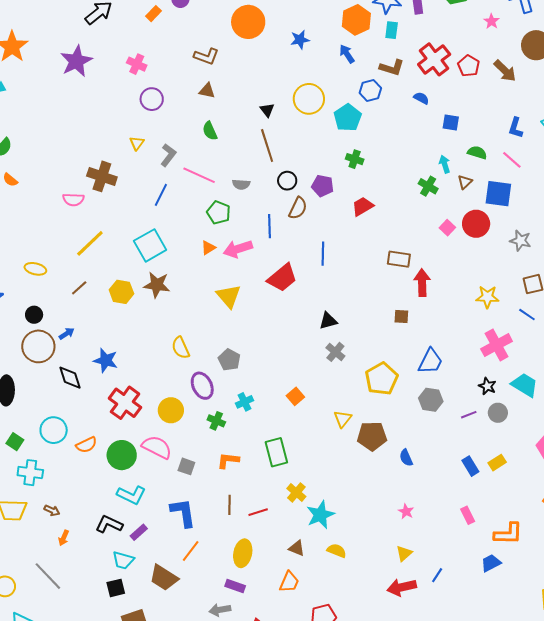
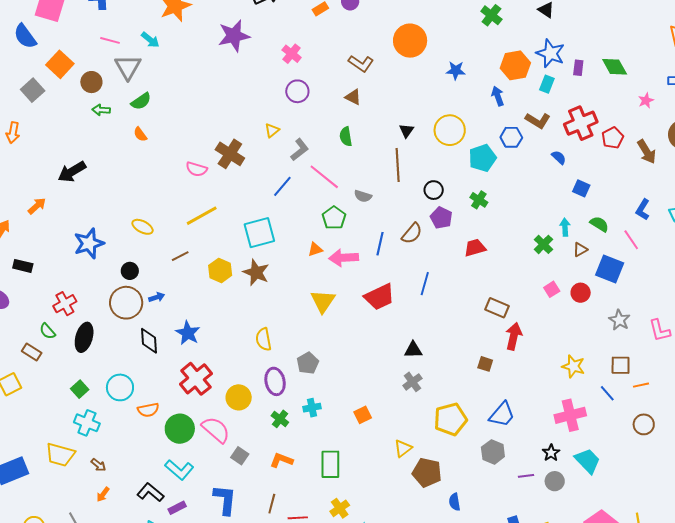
black circle: (287, 181) -> (434, 190), moved
red circle: (476, 224) -> (581, 293), size x0.7

